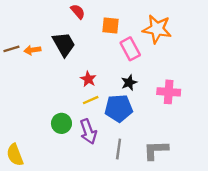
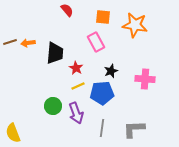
orange square: (110, 26) -> (103, 17), moved
black trapezoid: (64, 44) -> (55, 53), moved, turned 35
pink rectangle: (130, 49) -> (96, 42), moved

